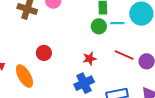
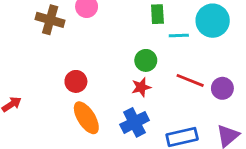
green circle: (99, 26) -> (146, 60), moved
orange ellipse: (24, 76) -> (86, 118), moved

